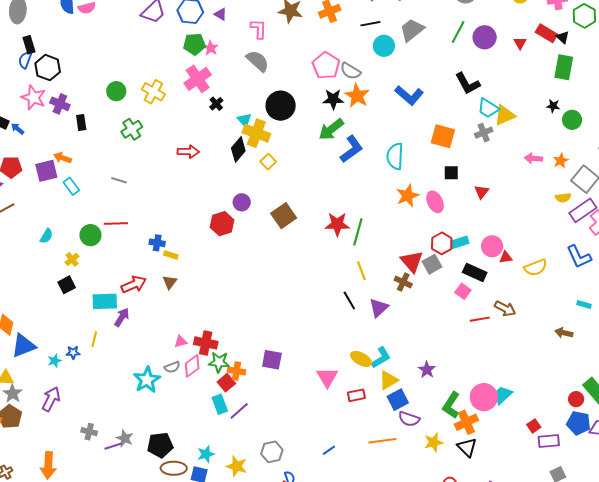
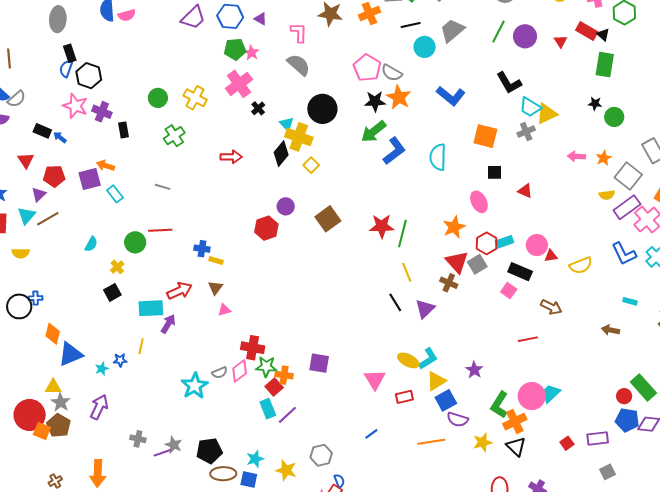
red triangle: (482, 192) -> (525, 191), turned -42
orange star: (408, 196) -> (454, 227), moved
red line: (480, 319) -> (528, 339), moved
pink triangle: (181, 342) -> (224, 310), moved
red square: (534, 426) -> (567, 443), moved
blue line: (329, 450) -> (371, 434), moved

